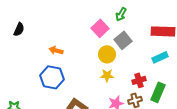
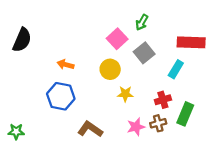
black semicircle: (19, 29) -> (22, 40), size x1.5
yellow circle: (107, 54) -> (110, 69), moved
cyan rectangle: (160, 57) -> (176, 69), moved, turned -35

